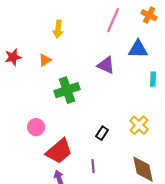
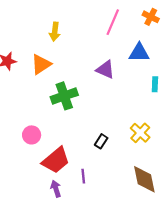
orange triangle: (45, 60) -> (41, 64), size x1.5
purple line: (93, 166) -> (83, 176), moved

